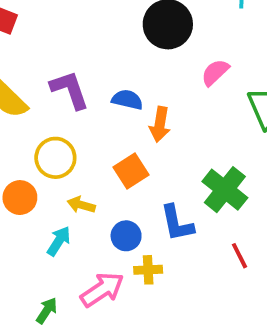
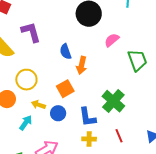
purple L-shape: (70, 90) -> (31, 32), moved
blue semicircle: (127, 100) -> (65, 52), turned -126
blue circle: (126, 236) -> (58, 113), moved
yellow cross: (148, 270) -> (89, 139), moved

